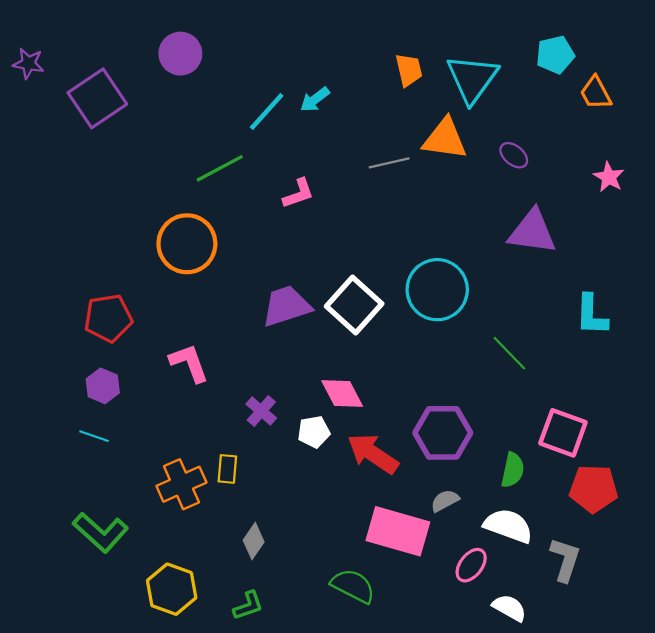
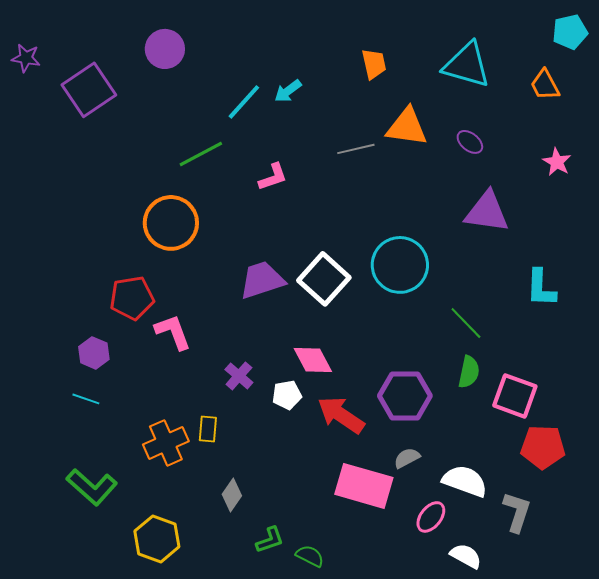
cyan pentagon: (555, 55) -> (570, 32), moved
cyan triangle: (472, 79) -> (467, 65), moved, turned -50
red pentagon: (108, 318) -> (132, 298), moved
green semicircle: (513, 470) -> (469, 372), moved
green semicircle: (353, 586) -> (310, 556), moved, size x0.7
green L-shape: (248, 606) -> (270, 540), moved

